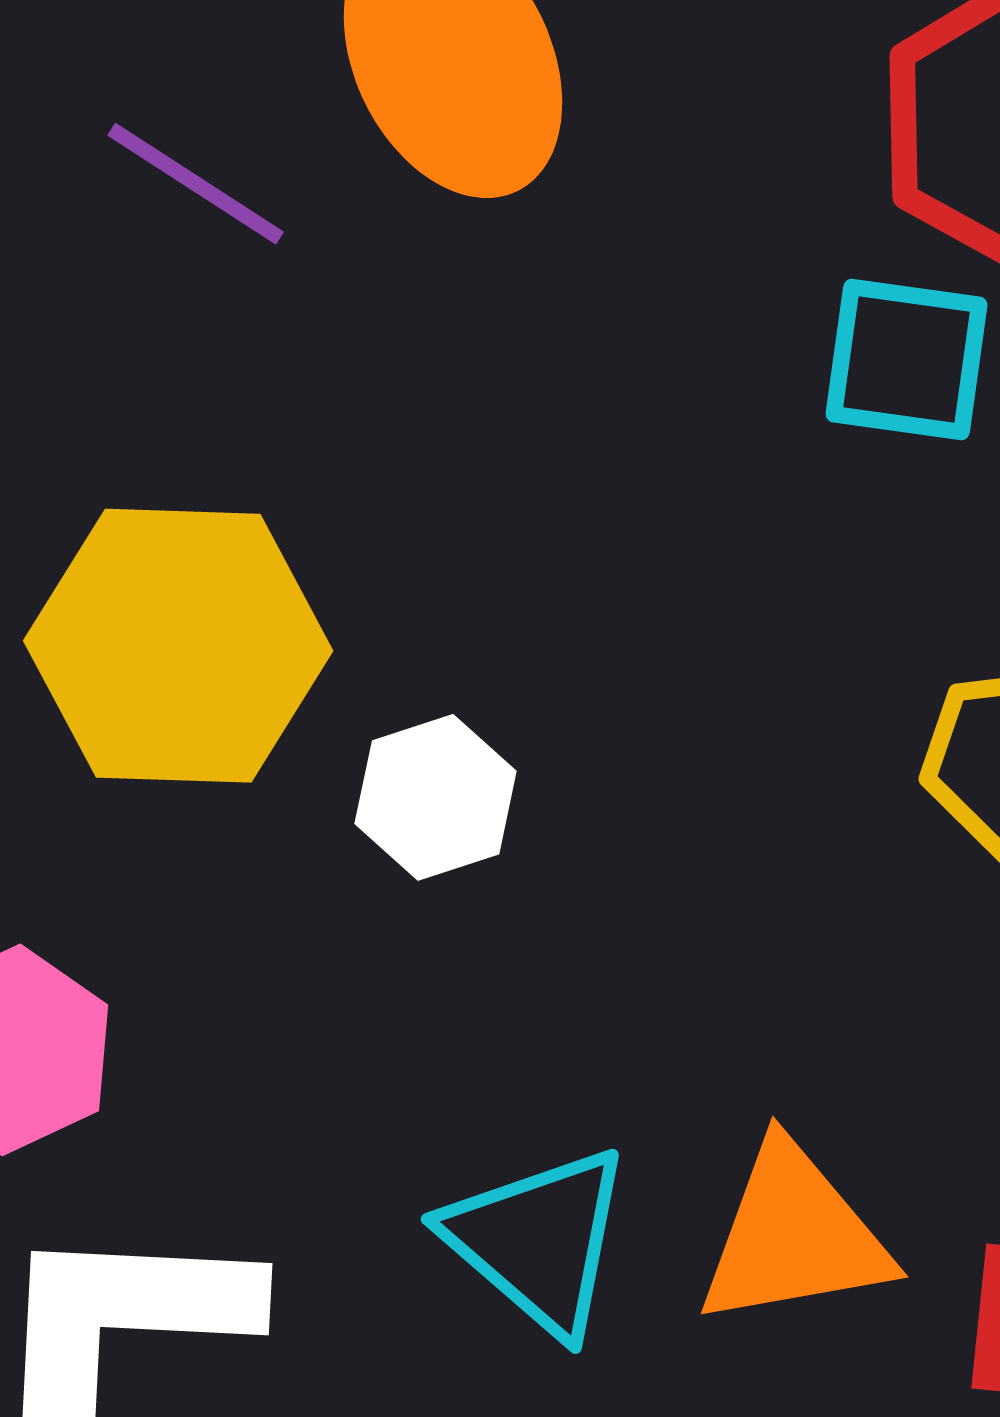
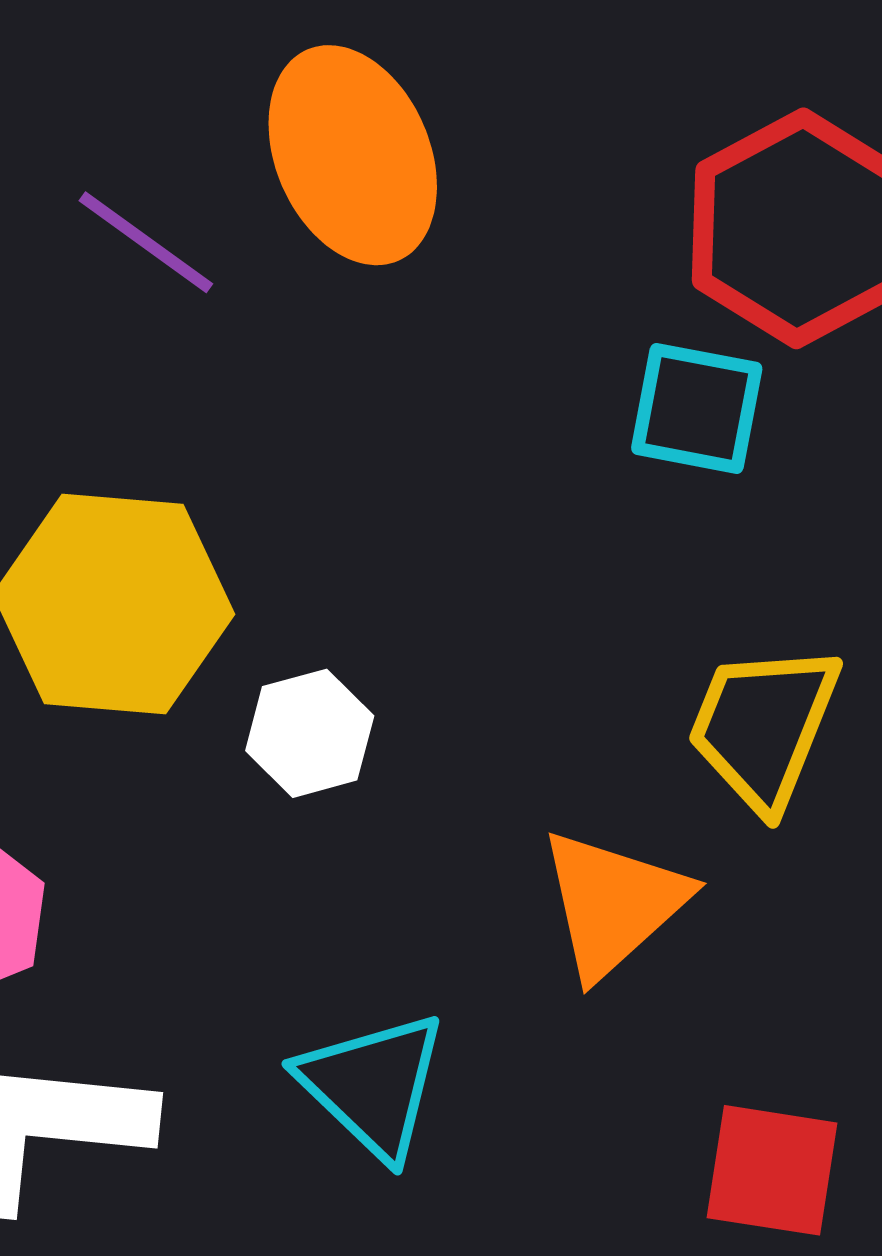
orange triangle: (794, 1236) -> (613, 903), moved, turned -35

